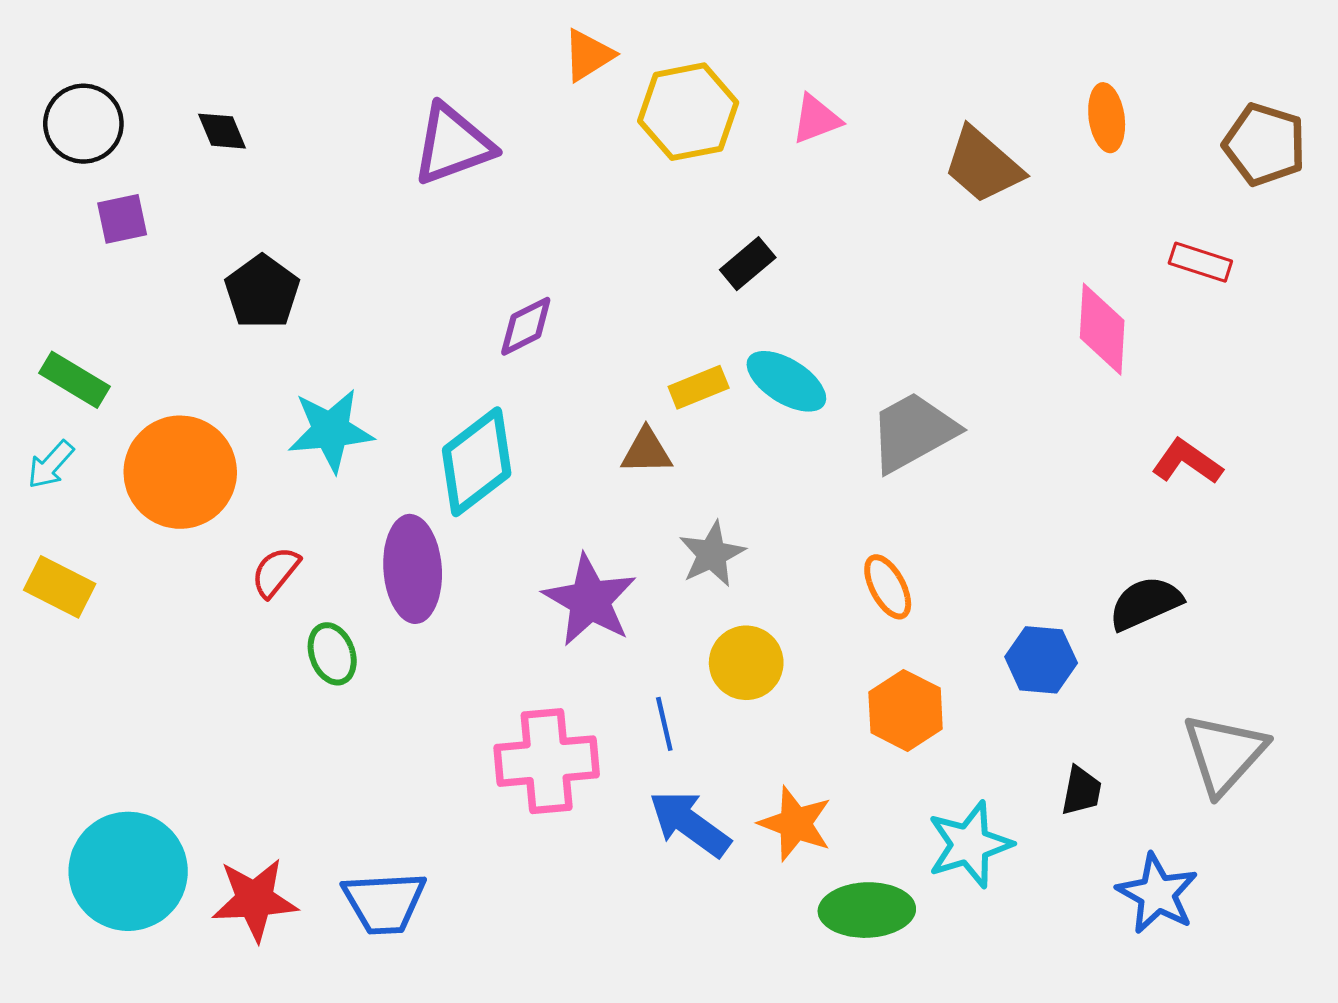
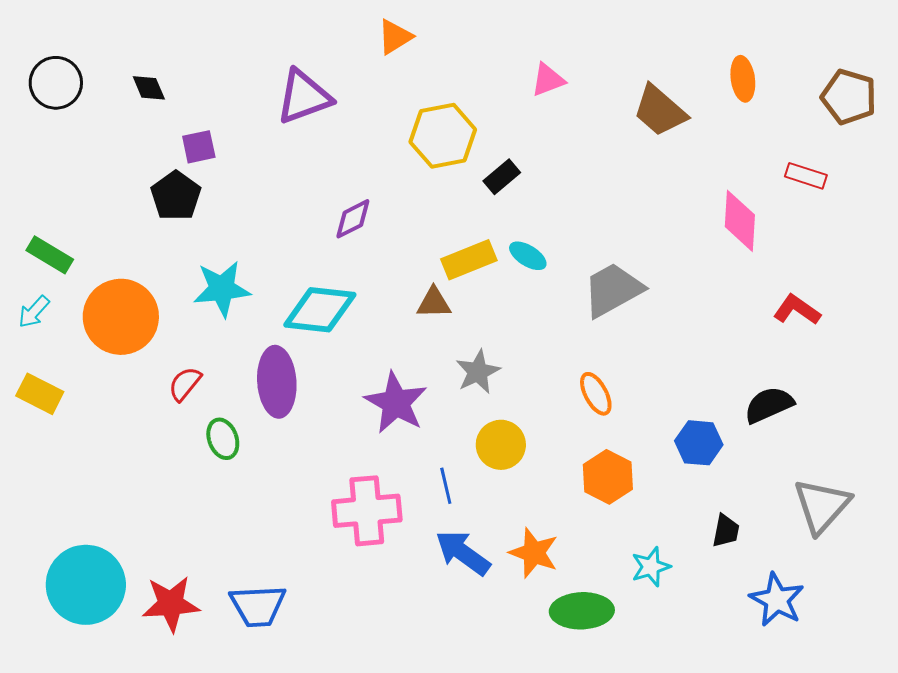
yellow hexagon: (688, 112) -> (443, 136), moved
purple square: (122, 219) -> (199, 147), moved
cyan ellipse: (786, 381) -> (528, 256), size x0.7
yellow rectangle: (699, 387) -> (469, 260), size x1.4
cyan diamond: (477, 462) -> (320, 310), turned 44
cyan star: (970, 844) -> (651, 567), size x0.7

